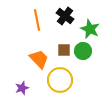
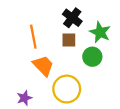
orange line: (37, 20) -> (33, 37), moved
brown square: (64, 50) -> (69, 40), moved

